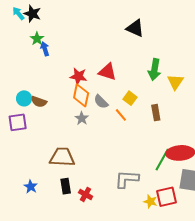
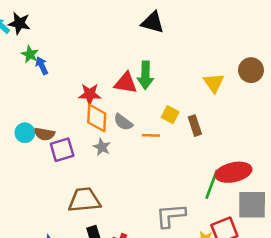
green arrow: (155, 70) -> (145, 75), moved
yellow square: (130, 98) -> (170, 115), moved
orange line: (121, 115) -> (151, 135), turned -40
purple square: (18, 122) -> (62, 150), moved

